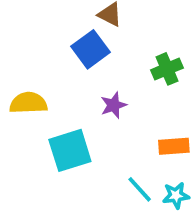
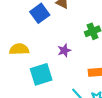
blue square: (91, 49) -> (40, 13), moved

